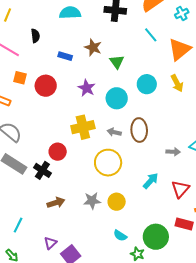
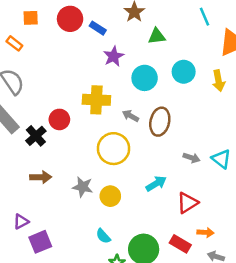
blue rectangle: (65, 56) -> (98, 28), moved
green triangle: (117, 62) -> (157, 36), turned 42
orange square: (20, 78) -> (31, 18), moved, turned -32
red circle: (46, 86) -> (70, 19), moved

